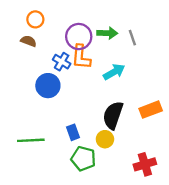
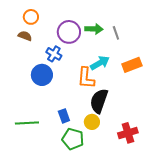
orange L-shape: (81, 57) -> (86, 78), moved
orange rectangle: (151, 110) -> (132, 65), moved
red cross: (145, 164) -> (128, 133), moved

